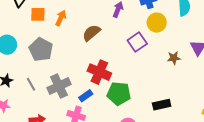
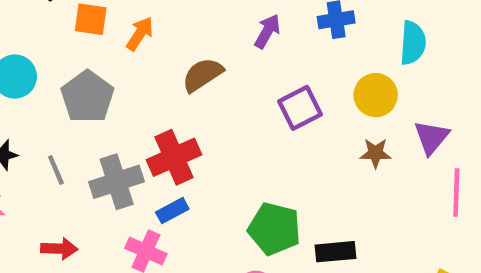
yellow circle: (157, 23) -> (376, 95), moved
red cross: (99, 72) -> (174, 157), moved, turned 35
green pentagon: (119, 94) -> (274, 229), moved

